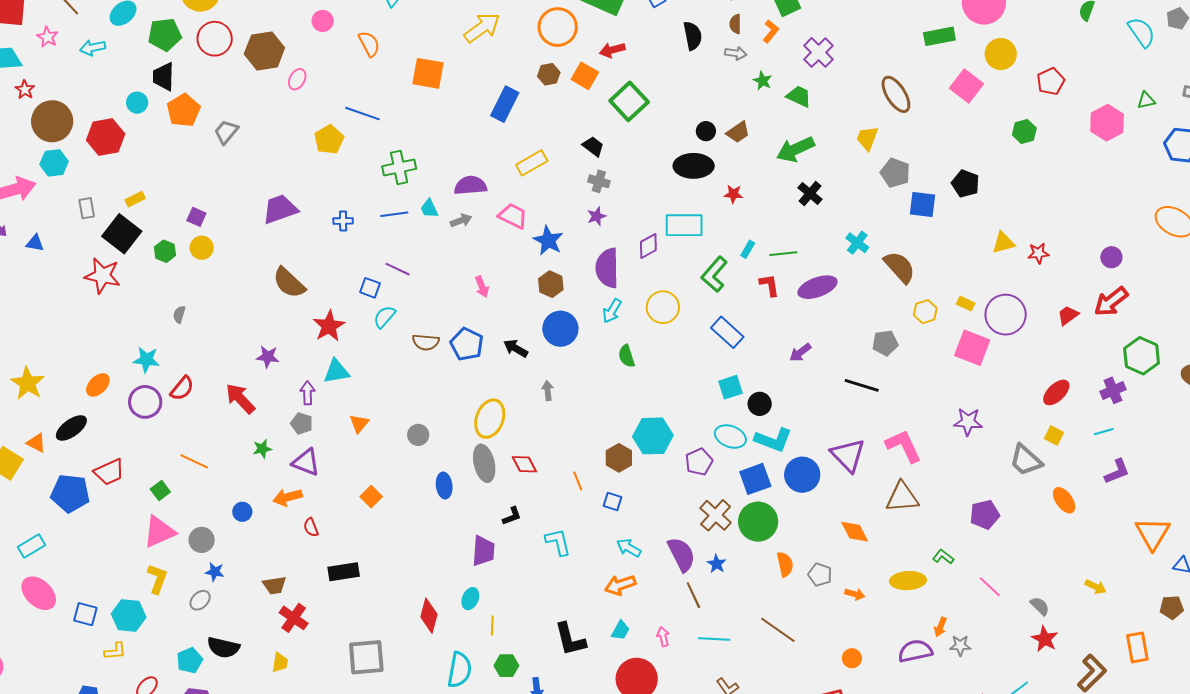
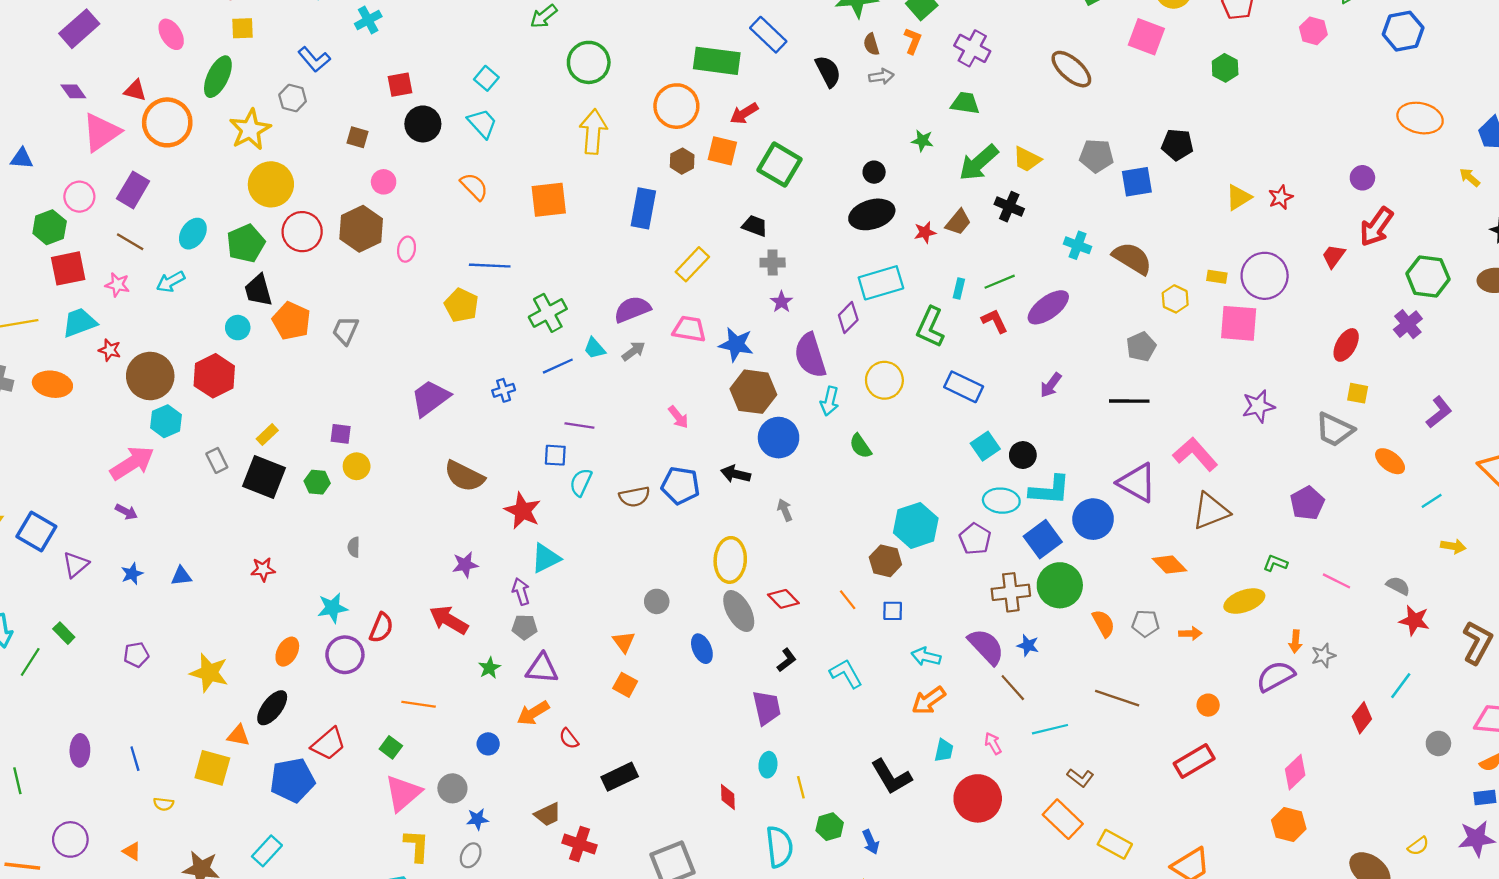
pink circle: (323, 21) -> (384, 182), moved
yellow arrow: (482, 28) -> (593, 132), turned -33
green star: (763, 81) -> (922, 141), moved
pink hexagon: (1107, 123) -> (1313, 31), size x0.7
brown trapezoid: (738, 132) -> (958, 222), moved
yellow trapezoid: (867, 138) -> (1027, 159), moved, turned -68
blue triangle: (35, 243) -> (181, 576), moved
red star: (102, 276) -> (263, 569), moved, size x0.6
brown hexagon: (551, 284) -> (753, 392), size x1.5
orange triangle: (359, 424) -> (624, 642), moved
cyan line: (1104, 432) -> (1432, 501), moved
brown cross: (716, 515) -> (1011, 592), turned -32
red diamond: (429, 616) -> (728, 797), size x0.7

